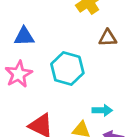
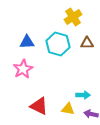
cyan hexagon: (67, 69) -> (58, 44), moved

